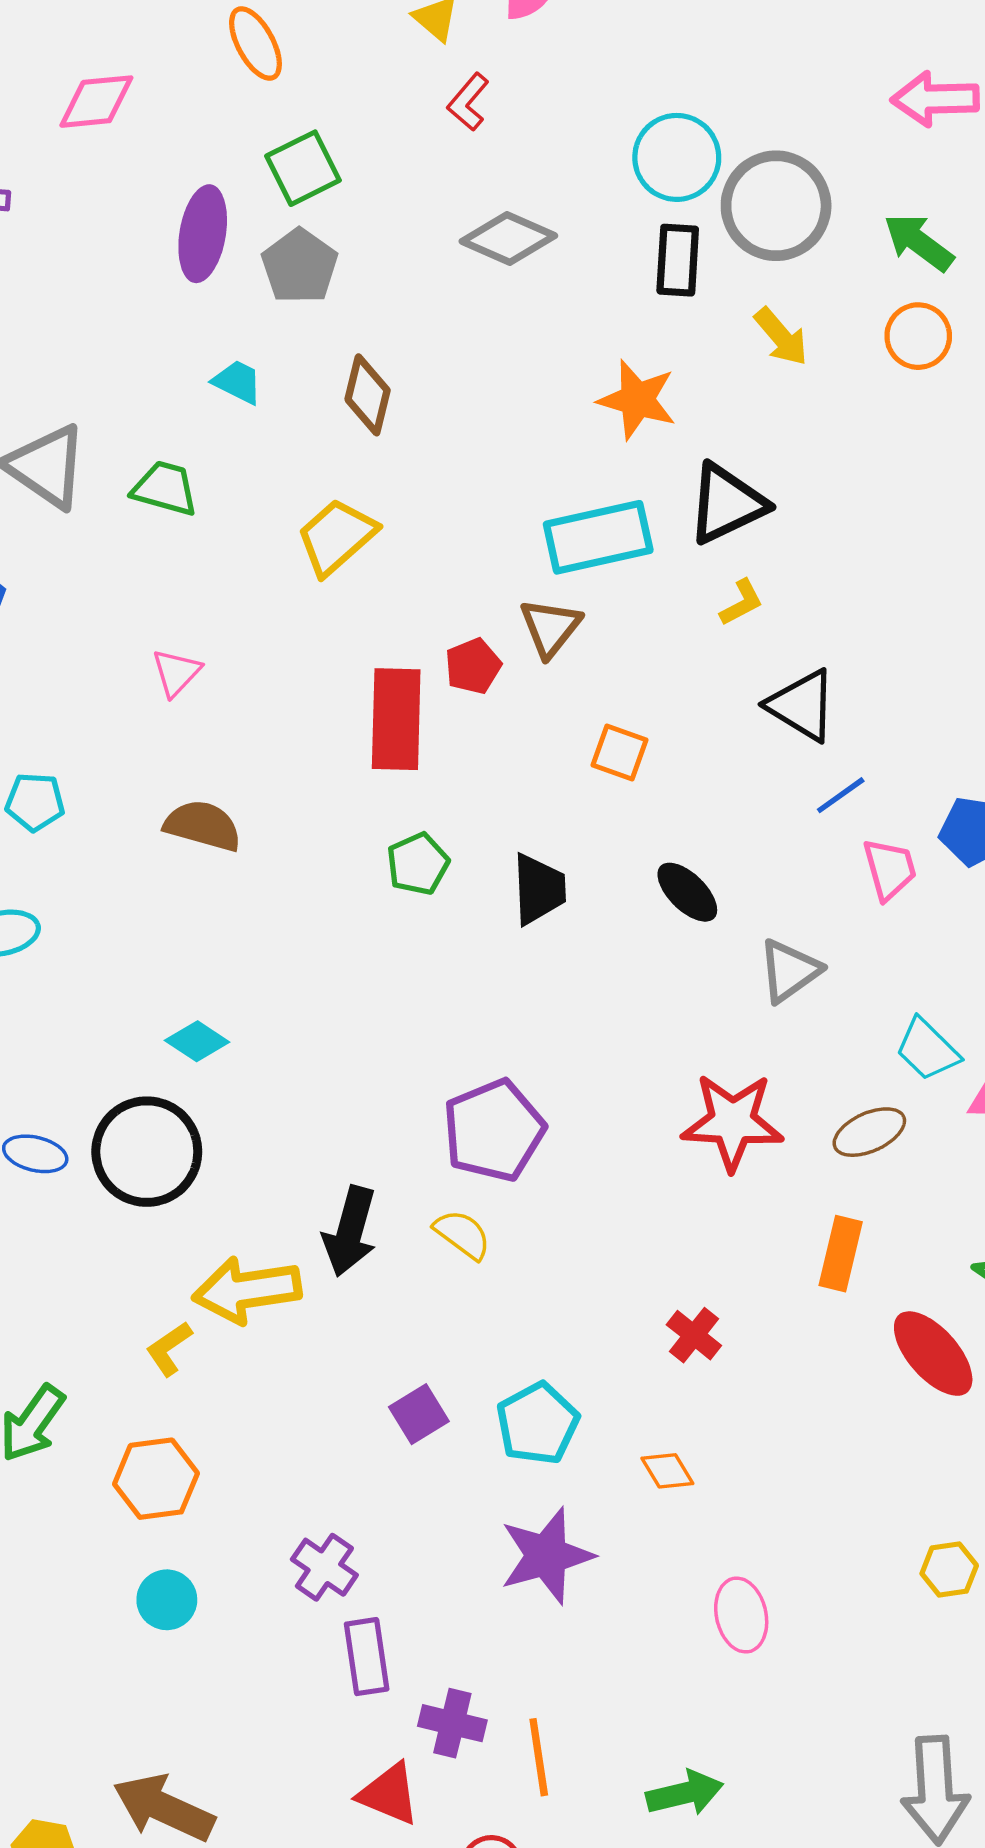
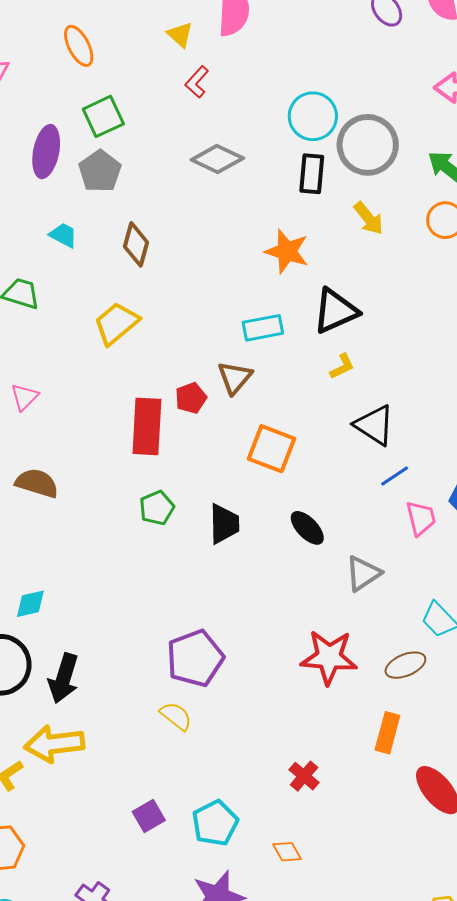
cyan rectangle: (598, 537) -> (263, 328), size x0.7
orange square: (620, 752) -> (271, 449), size x1.5
cyan diamond: (197, 1041) -> (30, 604), turned -48
black arrow: (350, 1231) -> (64, 678), moved

